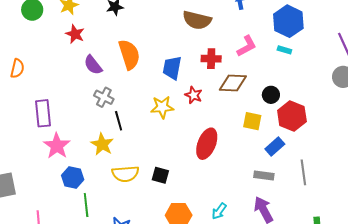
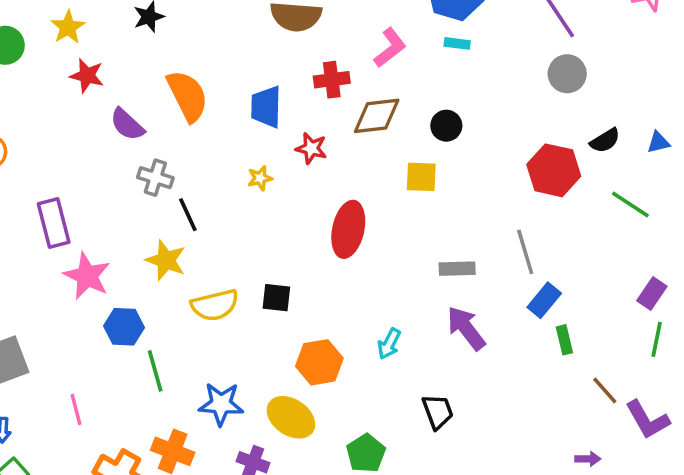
yellow star: (162, 107) -> (260, 178), size x0.6
red hexagon: (292, 116) -> (554, 170), moved
blue rectangle: (275, 146) -> (544, 300), moved

